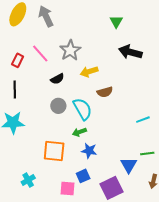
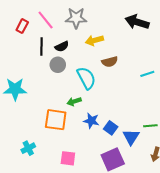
gray star: (70, 50) -> (76, 18), turned 30
black line: (15, 89) -> (42, 46), moved
gray circle: (58, 106) -> (58, 65), moved
cyan line: (143, 120) -> (147, 74), moved
green arrow: (79, 132) -> (74, 101), moved
blue square: (83, 176) -> (111, 128), moved, turned -32

